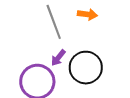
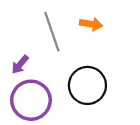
purple arrow: (58, 58) -> (20, 65), moved

